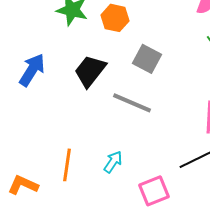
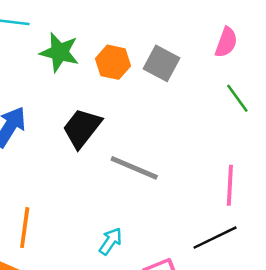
gray square: (147, 59) -> (162, 63), moved
orange line: (67, 165) -> (25, 228), moved

